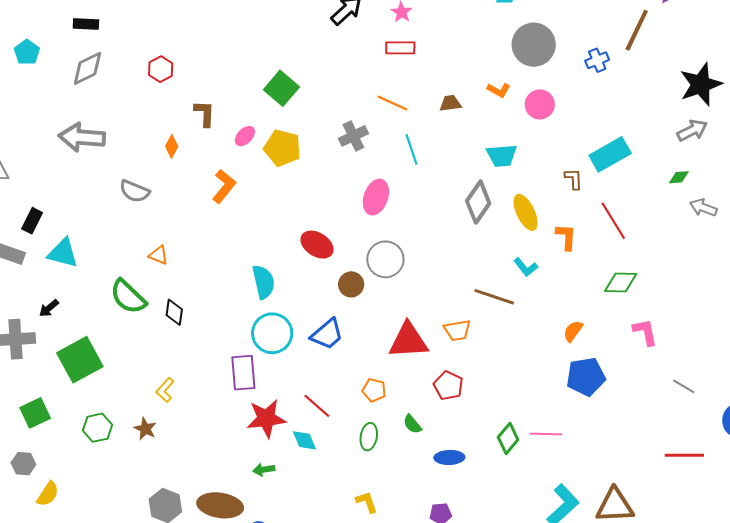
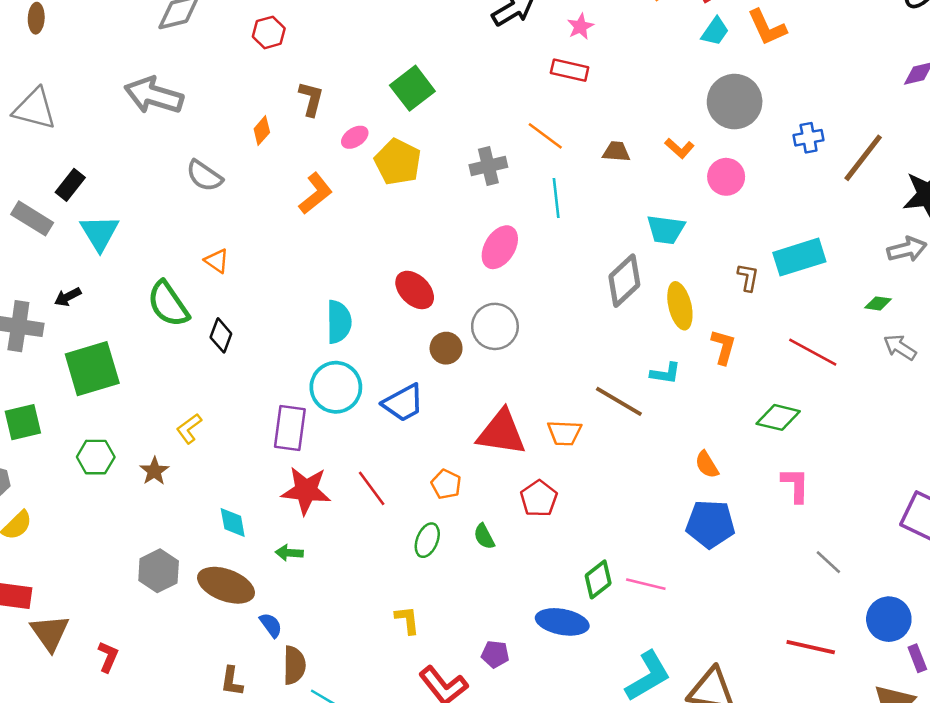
brown line: (637, 30) -> (863, 158), moved
red line: (613, 221) -> (813, 352), moved, turned -42
cyan triangle: (63, 253) -> (100, 233), turned 32
cyan L-shape: (526, 267) -> (666, 373), turned -55
orange semicircle: (573, 331) -> (707, 465), turned -80
cyan diamond: (304, 440) -> (233, 522), moved
blue ellipse: (449, 457) -> (562, 622), moved, size x1.4

